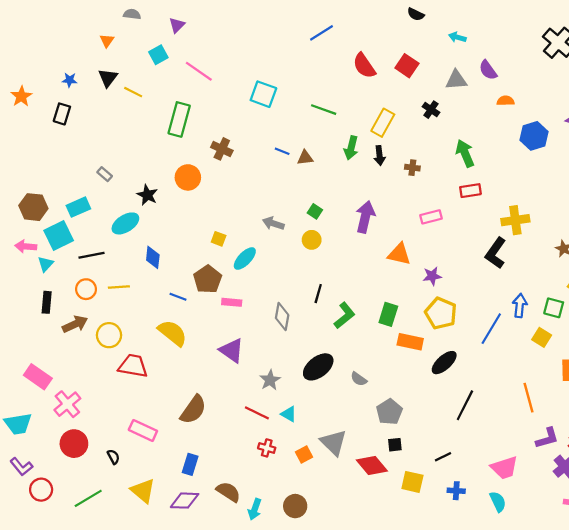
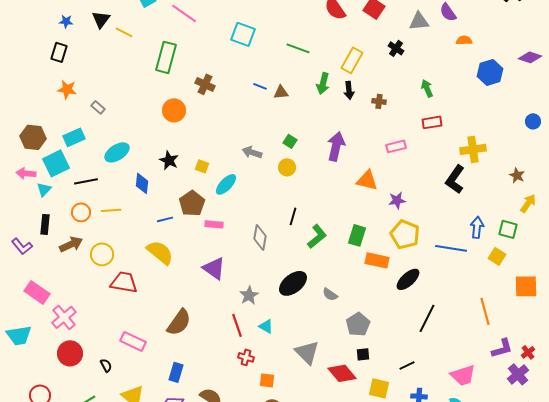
orange star: (21, 96) -> (67, 89), moved, turned -30
green arrow: (465, 153) -> (427, 88), size x0.7
black star: (147, 195) -> (169, 160), moved
blue line: (178, 297) -> (165, 219), turned -35
blue line: (491, 329) -> (451, 248), turned 68
red line: (257, 413) -> (237, 325), turned 45
orange square: (304, 455) -> (267, 380), moved, turned 35
purple L-shape: (21, 467) -> (22, 246), moved

